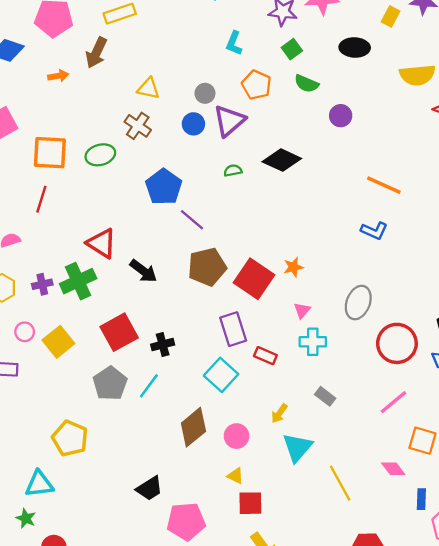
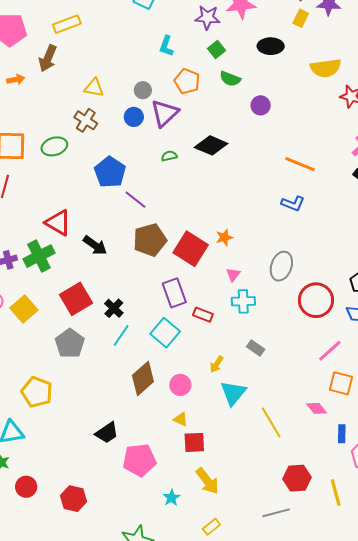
black cross: (163, 345) -> (114, 308), turned -30
cyan line: (149, 386) -> (121, 335), moved
pink line: (393, 402) -> (330, 351), moved

